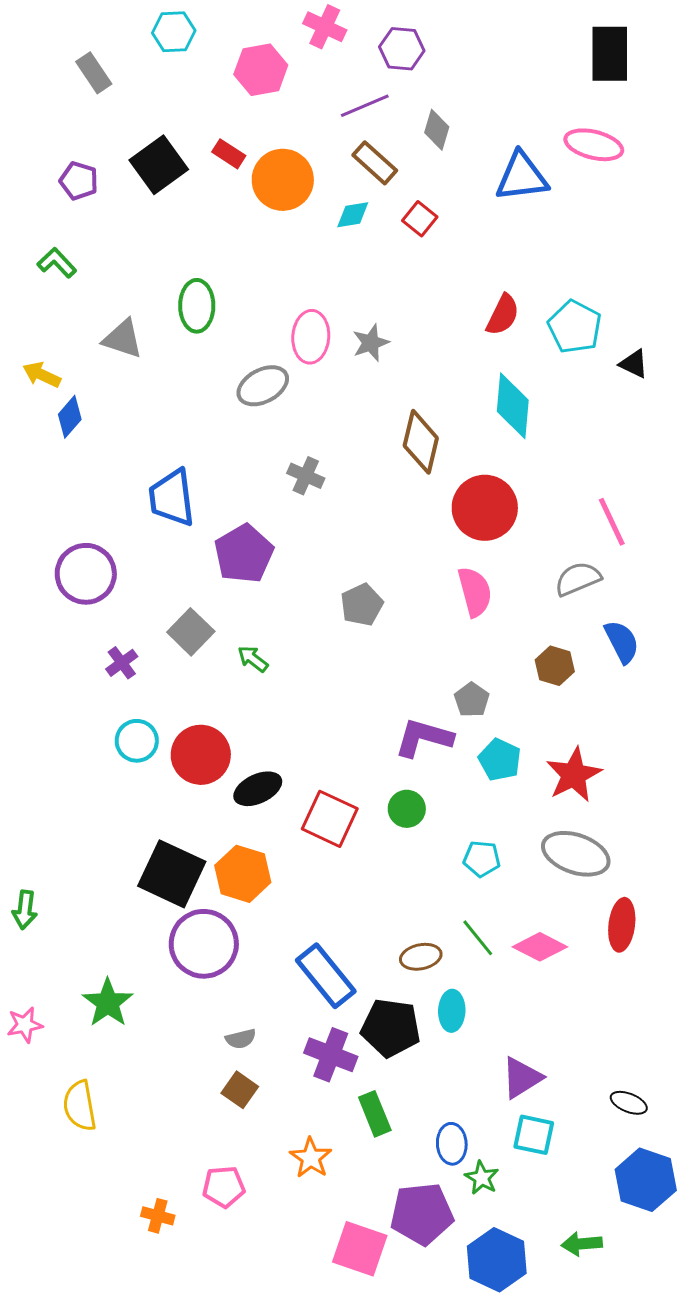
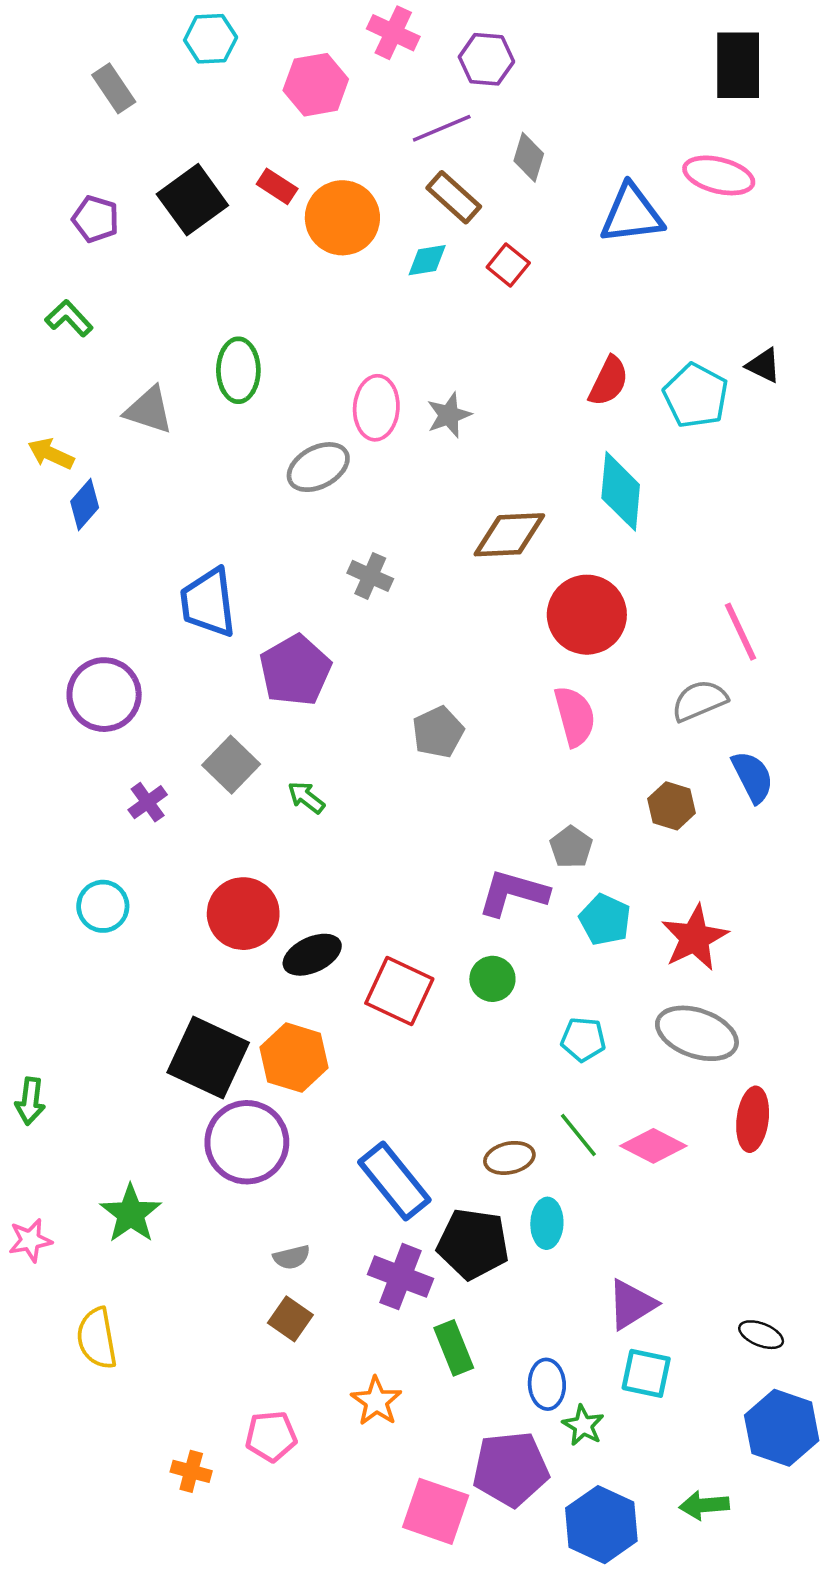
black triangle: (634, 364) -> (764, 365), moved
brown diamond: (421, 442) -> (509, 535), turned 74
cyan circle: (137, 741) -> (103, 906), moved

